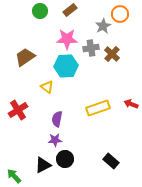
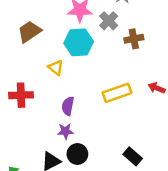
gray cross: (91, 48) -> (109, 21), turned -35
brown cross: (112, 54) -> (134, 39), moved, turned 35
red cross: (18, 110) -> (21, 95), turned 30

